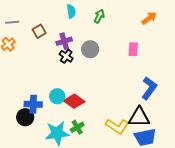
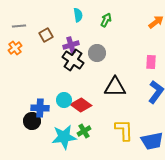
pink rectangle: (133, 49) -> (151, 62), moved
black cross: (66, 56) -> (73, 60), size x1.5
black triangle: (139, 117) -> (115, 87), moved
yellow L-shape: (117, 126) -> (124, 130), turned -125

